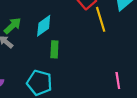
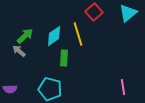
yellow line: (101, 19) -> (78, 34), moved

